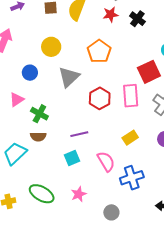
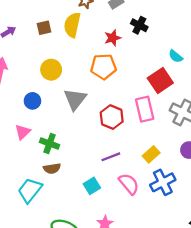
red star: (111, 14) -> (113, 38), moved
orange pentagon: (99, 51) -> (103, 67), turned -30
purple line: (79, 134) -> (111, 157), moved
blue cross: (132, 178) -> (163, 182), moved

